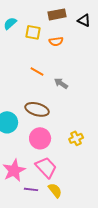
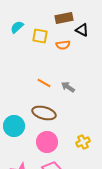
black triangle: (84, 20) -> (82, 30), moved
orange line: (37, 71) -> (44, 83), moved

